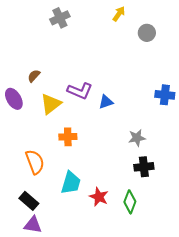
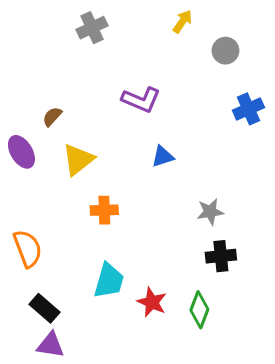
purple L-shape: (80, 91) -> (141, 100), moved
blue cross: (165, 95) -> (248, 109), moved, turned -30
orange semicircle: (35, 162) -> (28, 248), moved

